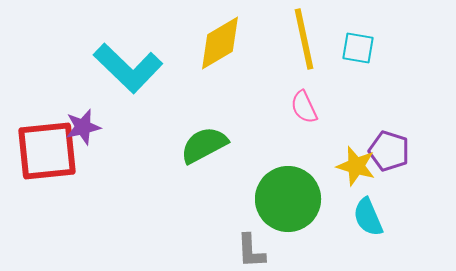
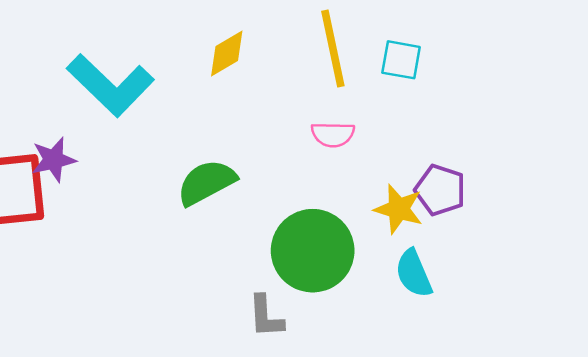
yellow diamond: (220, 43) -> (227, 54), size x0.7
pink semicircle: (304, 107) -> (333, 134), turned -64

